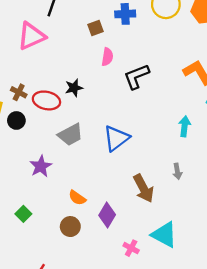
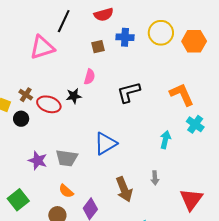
pink semicircle: (107, 57) -> (89, 77), moved
gray trapezoid: (70, 135) -> (67, 158), moved, turned 30
purple star: (41, 166) -> (38, 160), turned -30
green square: (23, 214) -> (18, 200), size x1.5

